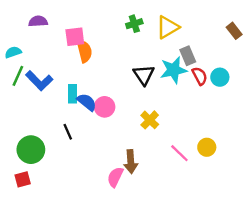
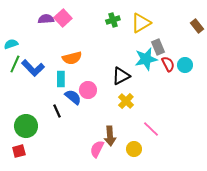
purple semicircle: (38, 21) -> (46, 19), moved
pink square: (75, 37) -> (63, 18), moved, turned -36
orange semicircle: (84, 51) -> (72, 58), moved, turned 90
black triangle: (144, 75) -> (121, 76), moved, turned 36
blue semicircle: (87, 102) -> (73, 97), moved
yellow circle: (207, 147) -> (134, 149), moved

